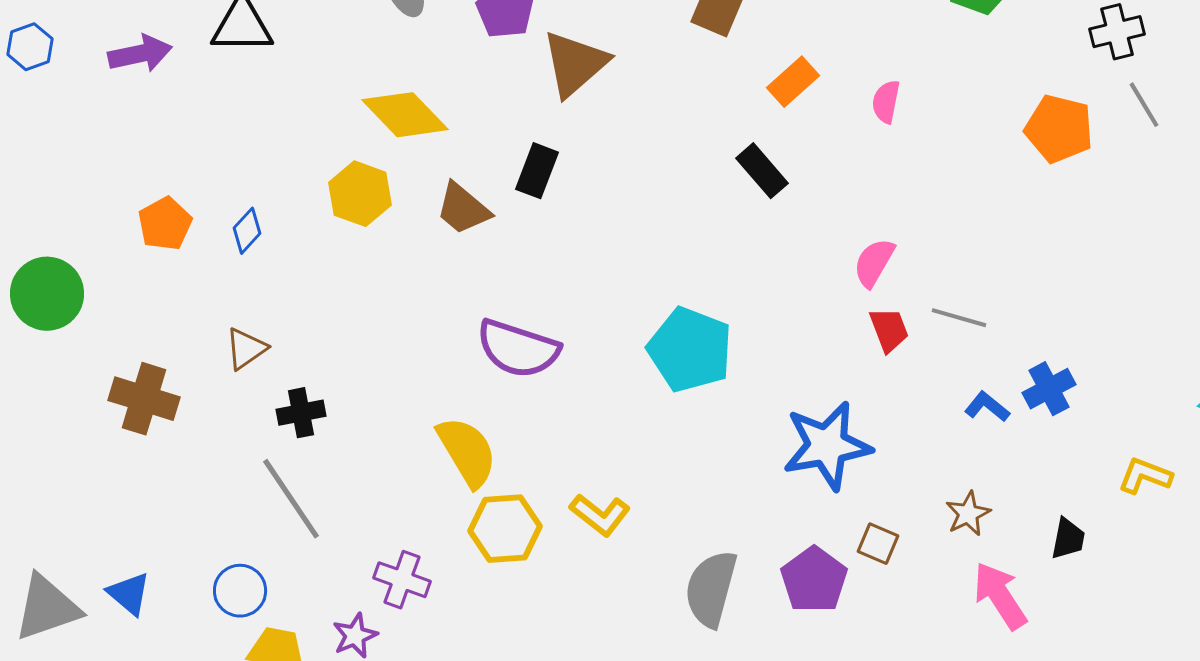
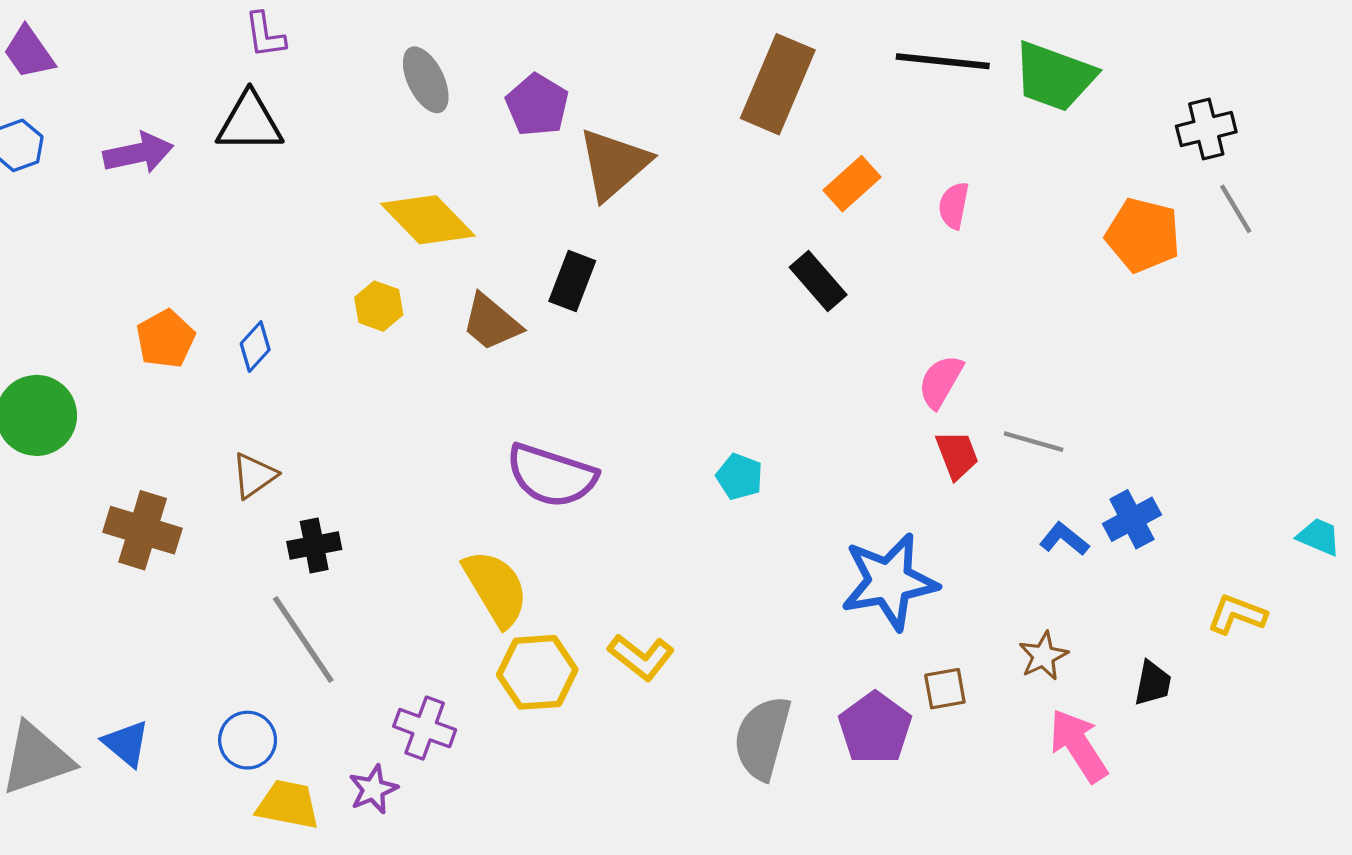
yellow hexagon: (360, 194) -> (379, 306), size x0.7
cyan pentagon: (690, 350) -> (739, 477), size x0.5
brown square: (878, 544) -> (945, 689), turned -33

